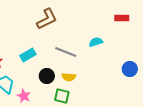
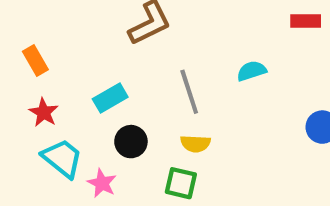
gray line: (66, 52) -> (189, 92), turned 50
black circle: (47, 76) -> (131, 142), moved

